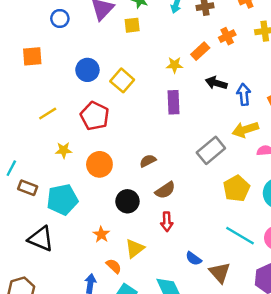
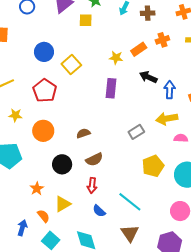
gray rectangle: (211, 150) -> (136, 132), size x0.7
cyan line: (240, 236) -> (130, 202), moved
blue semicircle: (194, 259) -> (99, 211), moved

